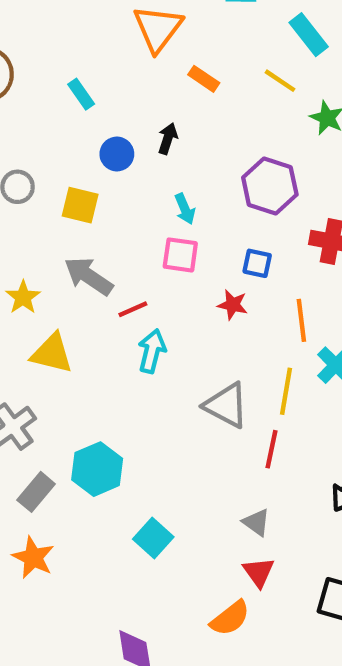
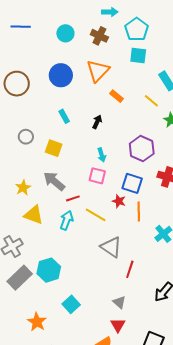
cyan rectangle: (81, 94) -> (64, 116), moved
blue circle: (117, 154) -> (61, 75), moved, size x1.5
blue square: (257, 263) -> (132, 183), size x1.5
orange line: (301, 320) -> (139, 211), moved
cyan arrow: (152, 351) -> (67, 220), moved
yellow line: (286, 391) -> (96, 215), moved, turned -75
gray rectangle: (36, 492) -> (20, 278), size x1.4
orange star: (33, 557) -> (37, 322), moved

